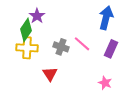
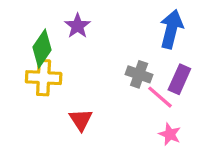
purple star: (37, 16) -> (78, 26), moved
pink line: (82, 44) -> (160, 97), moved
gray cross: (61, 47) -> (139, 74), moved

